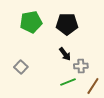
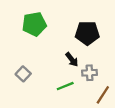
black pentagon: (67, 24) -> (87, 33), moved
green line: (68, 82) -> (65, 86), moved

